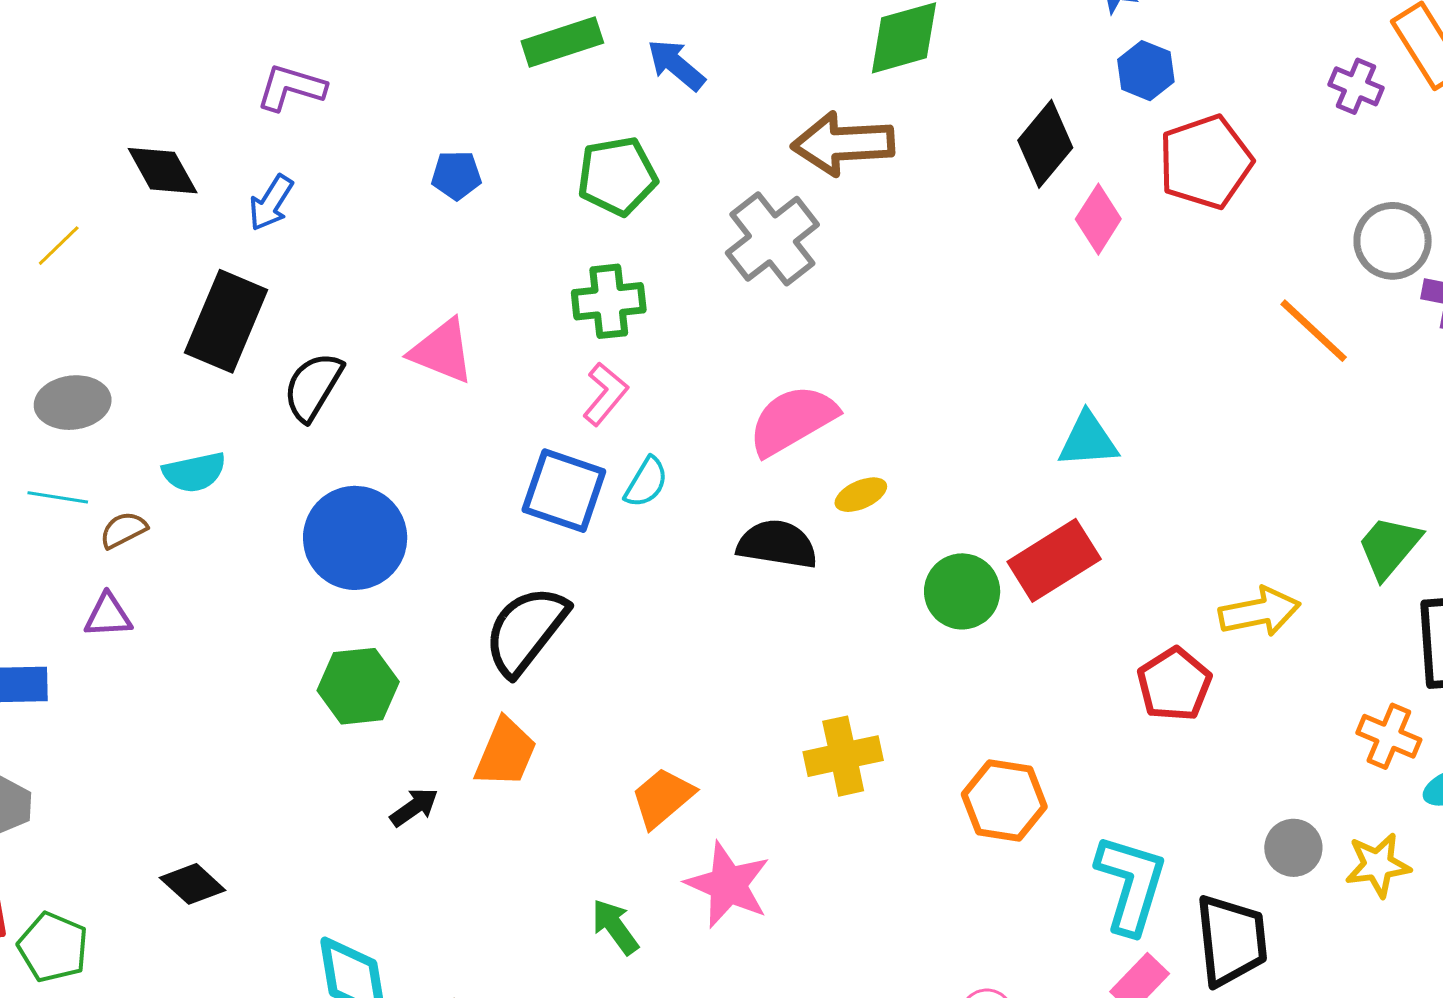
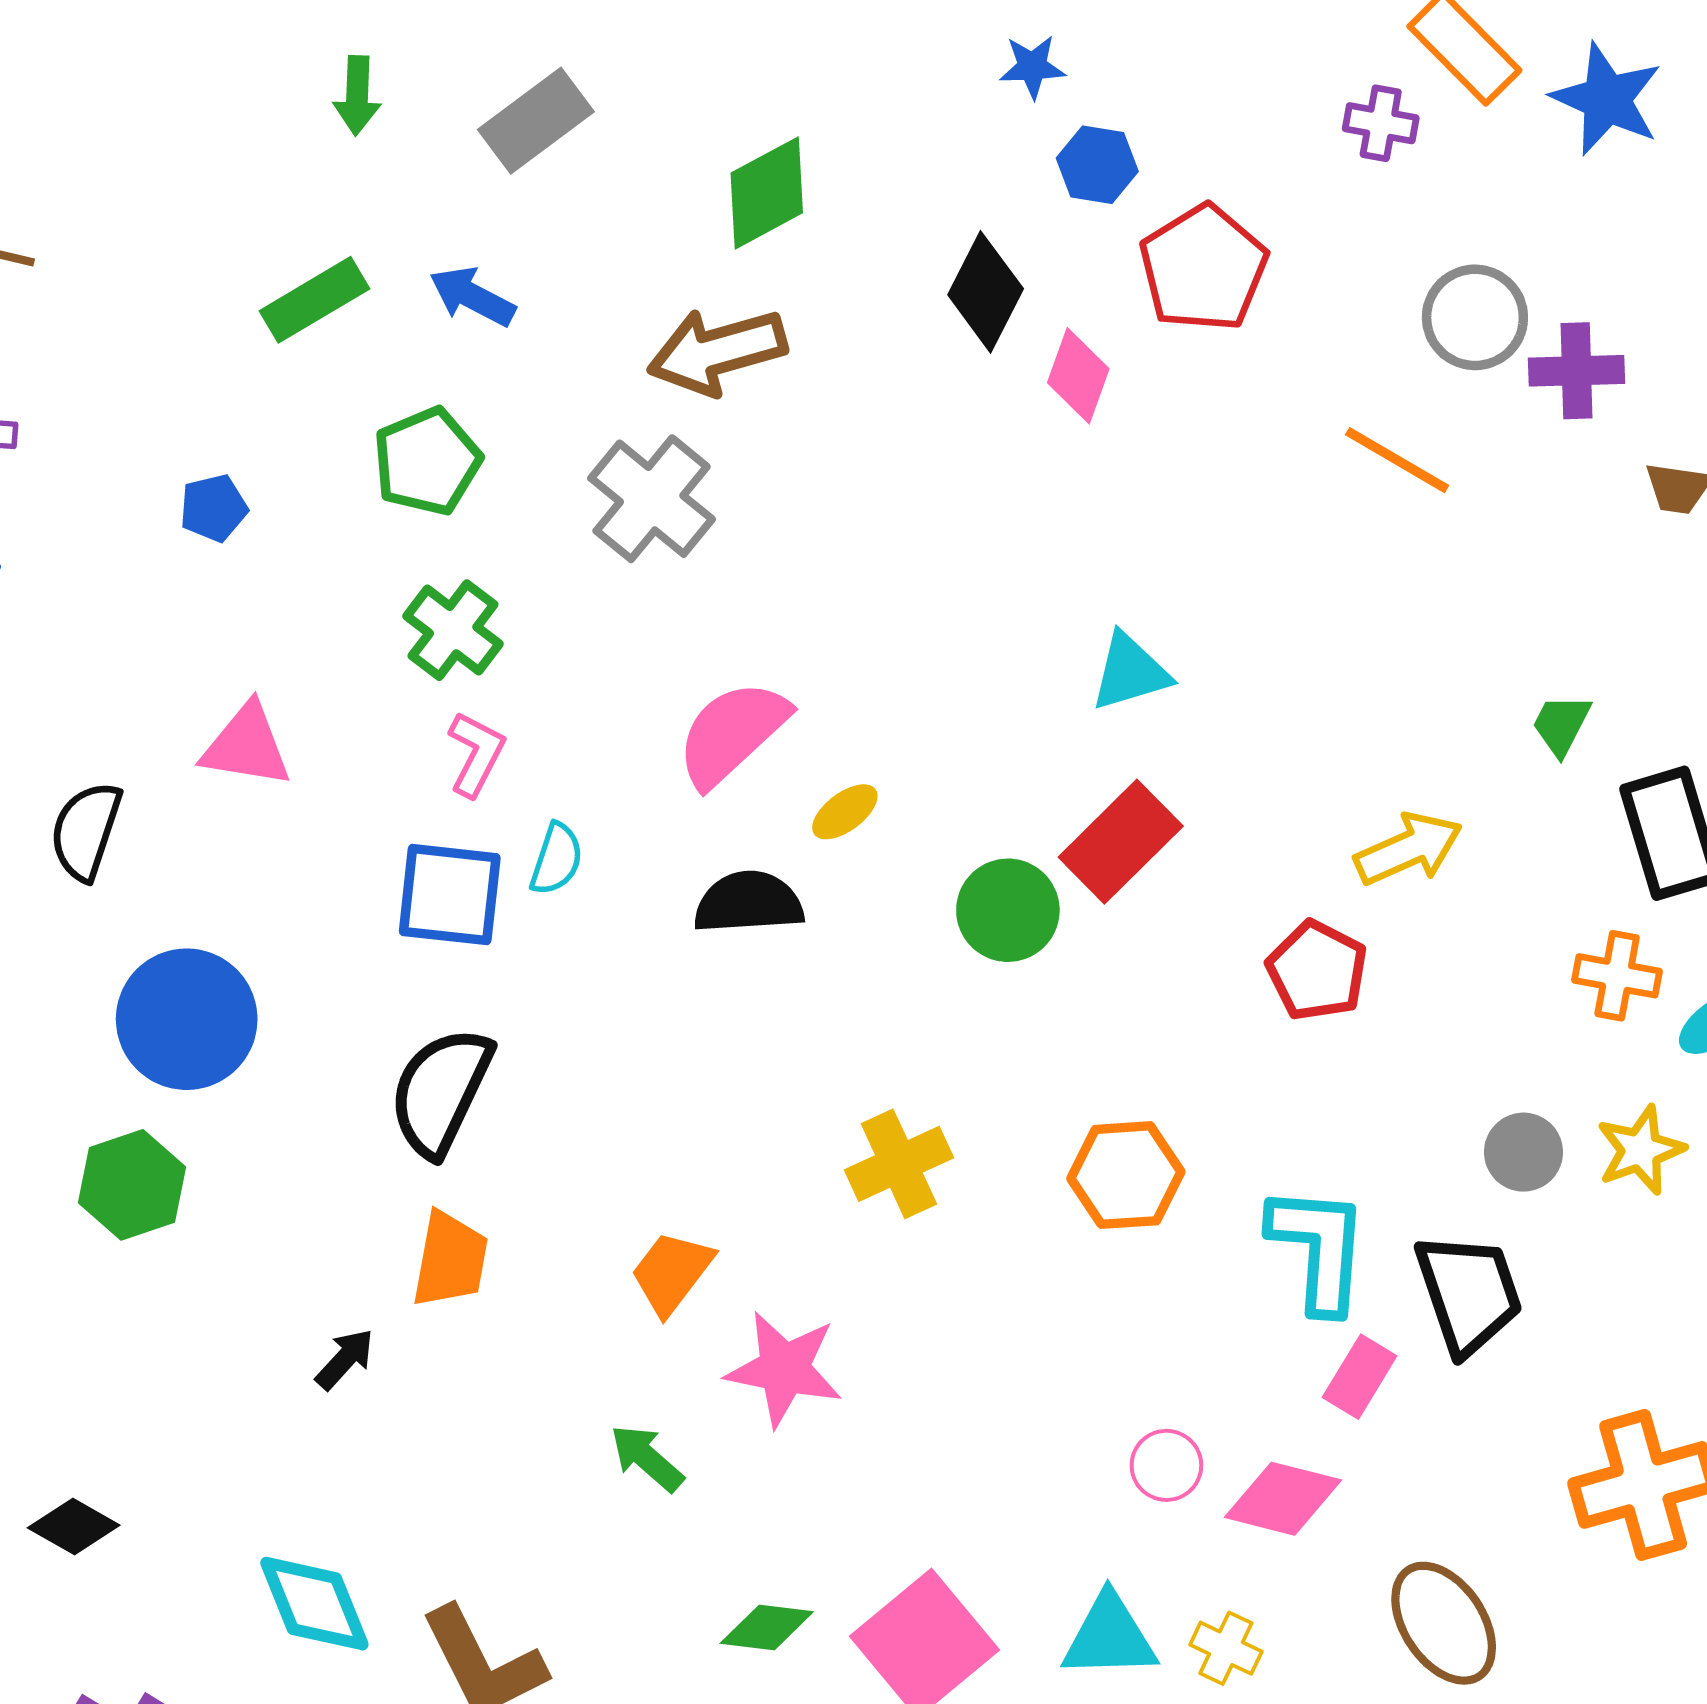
green cross: (609, 301) -> (453, 630), turned -34
green trapezoid: (1389, 547) -> (1561, 725), size x0.7
green hexagon: (358, 686) -> (132, 1185), moved

